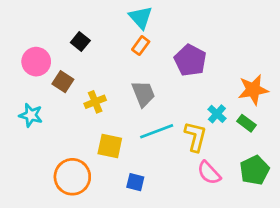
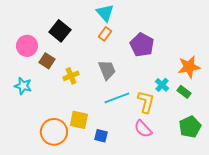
black square: (80, 42) -> (60, 31), size x1.5
yellow square: (110, 146) -> (79, 120), moved
pink semicircle: (209, 173) -> (143, 129), moved

